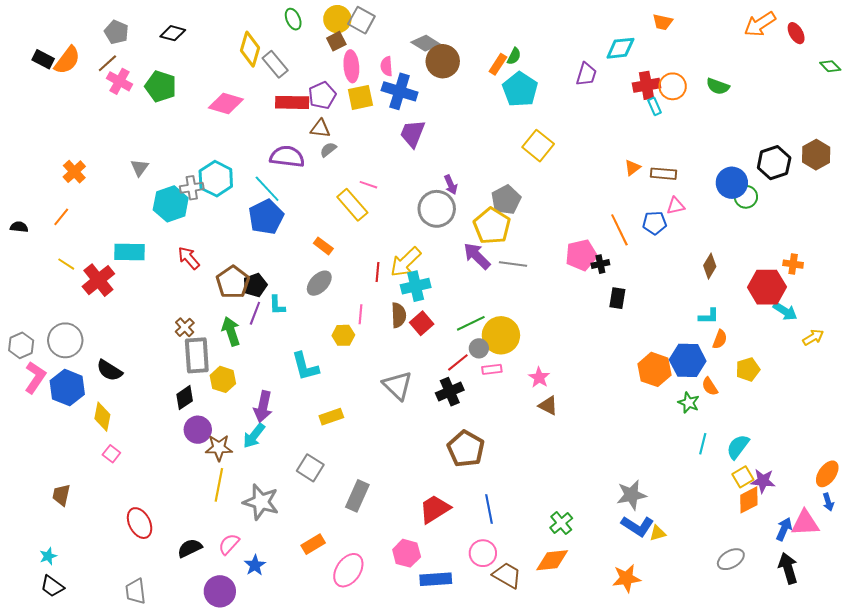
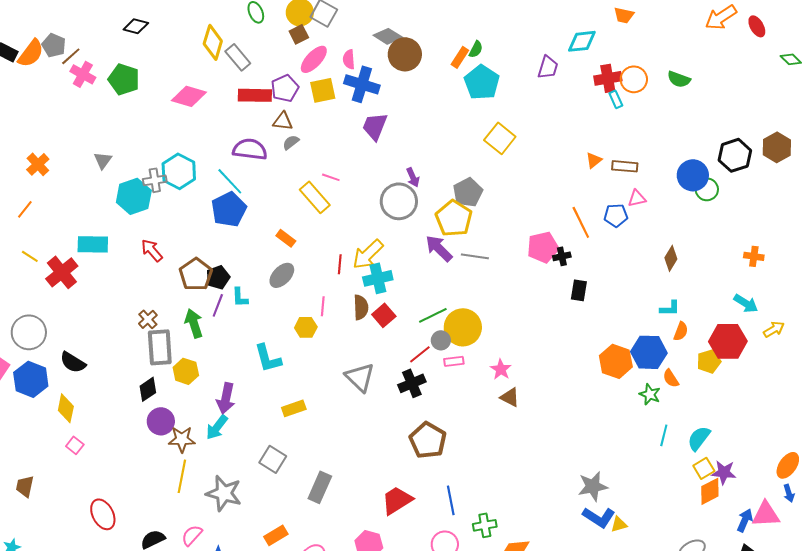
gray pentagon: (116, 32) -> (54, 45), moved
pink ellipse: (351, 66) -> (314, 59), turned 48
red hexagon: (767, 287) -> (728, 341), moved
green cross: (561, 523) -> (485, 525), moved, turned 30

